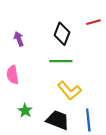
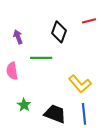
green line: (61, 61) -> (41, 58), moved
yellow L-shape: (69, 91) -> (80, 84), moved

